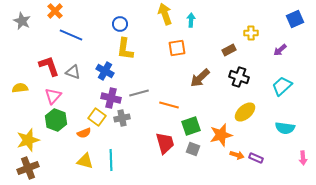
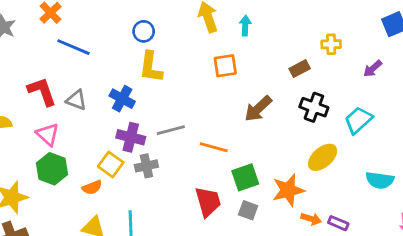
cyan trapezoid: (282, 86) -> (358, 120), moved
pink triangle: (53, 96) -> (48, 134), turned -30

